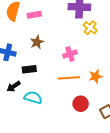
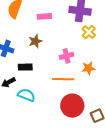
pink rectangle: (34, 15) -> (44, 16), moved
orange star: (95, 76) -> (88, 68), moved
red circle: (81, 104) -> (72, 106), size x1.5

